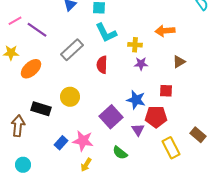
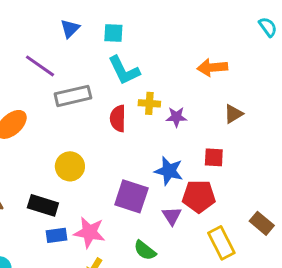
purple line: (37, 30) -> (40, 66), moved
yellow cross: (135, 45) -> (149, 103), moved
gray rectangle: (72, 50) -> (73, 96), turned 30
black rectangle: (41, 109) -> (43, 205), moved
purple square: (111, 117) -> (131, 196), turned -30
blue rectangle: (61, 143) -> (56, 235), turned 40

